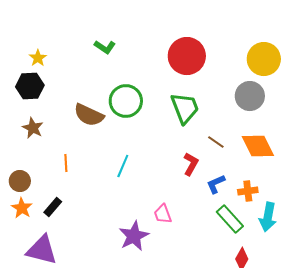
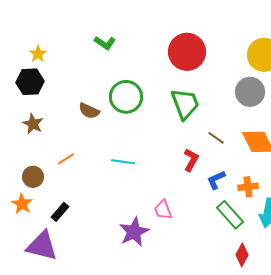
brown semicircle: (89, 115) -> (89, 111), size x0.7
orange line: (66, 163) -> (66, 159), turned 60
cyan line: (123, 166) -> (123, 162), turned 75
brown circle: (20, 181) -> (33, 177), moved
black rectangle: (53, 207) -> (60, 212), moved

